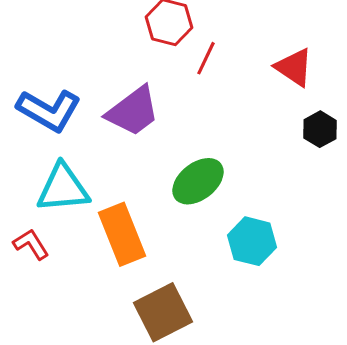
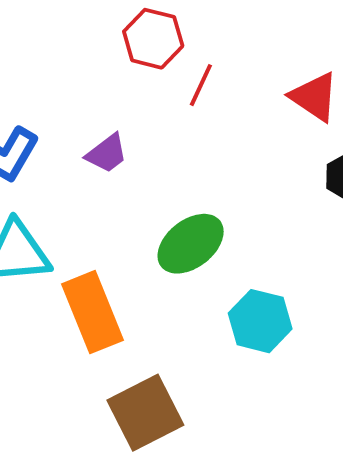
purple trapezoid: (133, 111) -> (107, 153), size x0.6

